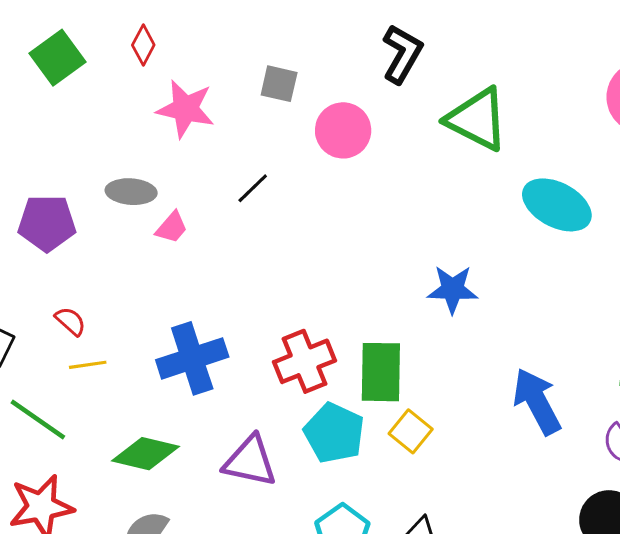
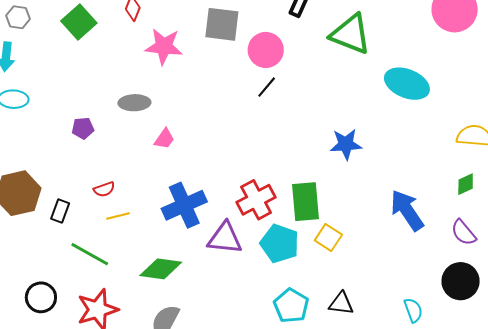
gray square: (279, 84) -> (222, 24), size x1.5
black line: (253, 188) -> (267, 87), moved
purple pentagon: (47, 223) -> (83, 128), size x0.6
pink trapezoid: (172, 227) -> (164, 139), moved
red semicircle: (70, 321) -> (104, 189), turned 125
purple triangle: (250, 461) -> (225, 238), moved

